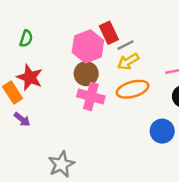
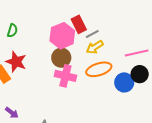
purple arrow: (22, 119) -> (12, 113), moved
blue circle: (162, 131) -> (124, 82), moved

